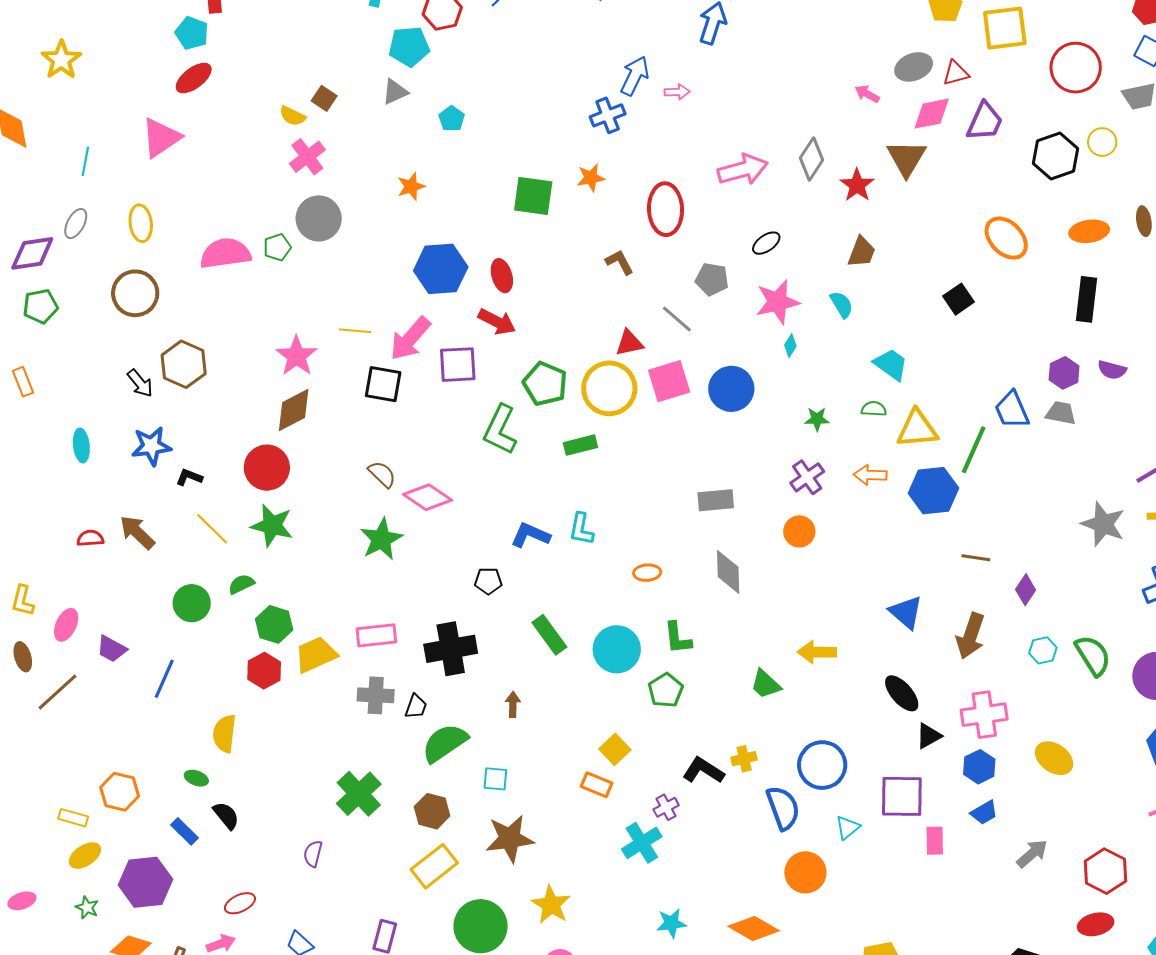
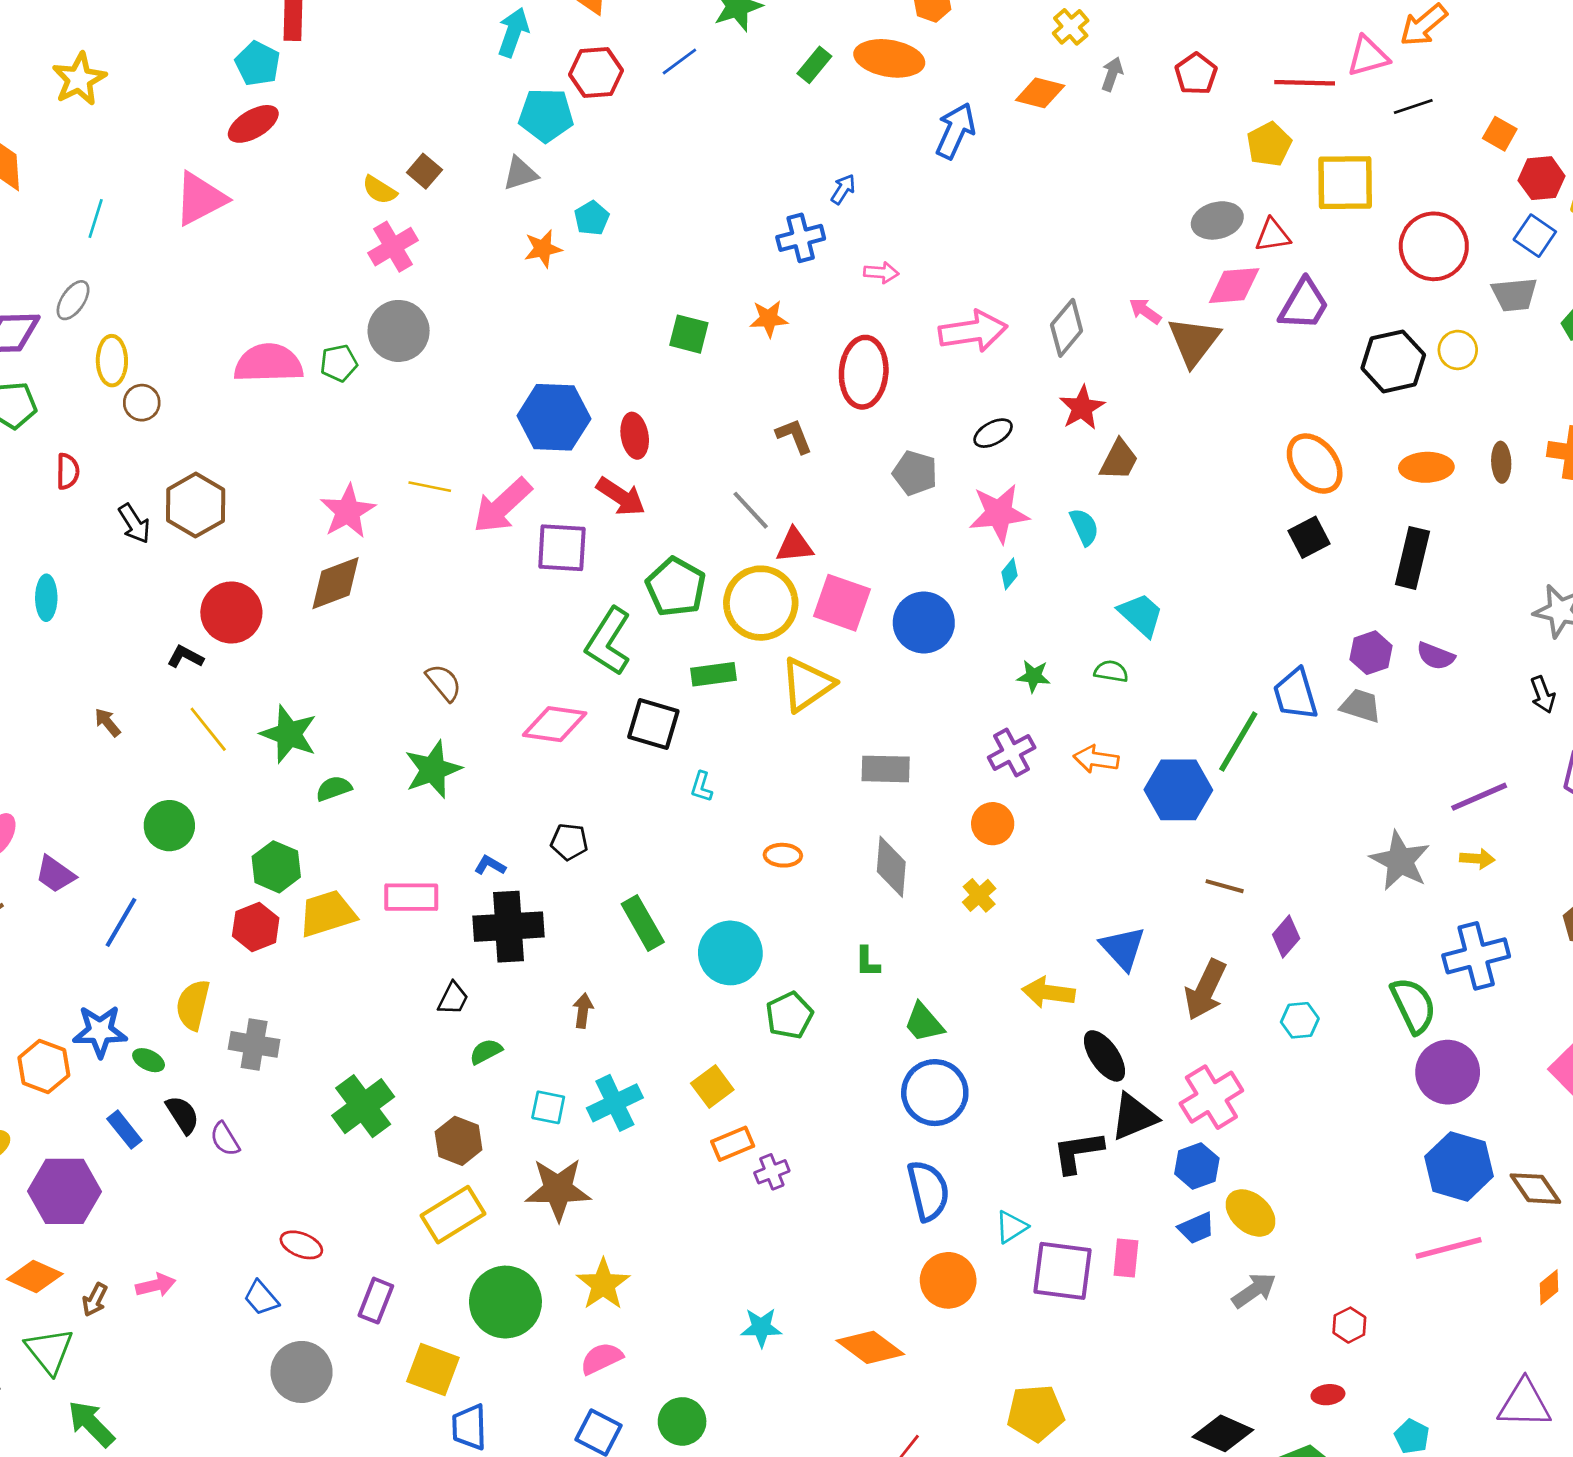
blue arrow: (635, 76) -> (843, 189), size x0.6
pink arrow: (677, 92) -> (881, 273), moved
pink arrow: (867, 94) -> (1145, 311), moved
red star: (857, 185) -> (1082, 408), moved
orange star: (411, 187) -> (543, 249), moved
green square: (533, 196) -> (689, 334), size x0.7
yellow ellipse: (141, 223) -> (112, 361), moved
brown circle: (135, 293) -> (142, 403), size x0.6
black square: (958, 299) -> (1309, 537), moved
gray line: (677, 319) -> (751, 510), moved
pink square: (669, 381) -> (842, 603), turned 30
black square: (383, 384) -> (653, 724), moved
yellow triangle: (917, 429) -> (807, 684), moved, turned -36
blue star: (151, 446) -> (100, 1031), moved
red circle: (267, 468) -> (231, 613), moved
pink diamond: (428, 497) -> (555, 724), moved, turned -33
cyan L-shape: (581, 529) -> (701, 787), size x0.7
brown arrow: (137, 532) -> (107, 722), size x0.6
blue L-shape: (530, 535) -> (490, 865), moved, size x0.6
red semicircle: (90, 538) -> (68, 471), moved, turned 88
green semicircle: (241, 584) -> (334, 788), moved
green L-shape: (678, 638) -> (867, 962), moved, size x0.7
yellow arrow: (817, 652) -> (1048, 992), moved
green semicircle: (1093, 655) -> (1413, 1005), moved
gray cross: (376, 695) -> (254, 1044), moved
pink cross: (984, 715) -> (1211, 1097), turned -30
black triangle: (929, 736) -> (1134, 1117), size x1.4
green semicircle: (445, 743) -> (486, 1051), size x0.5
yellow ellipse: (1054, 758) -> (1250, 1213), moved
yellow cross: (744, 759) -> (979, 895), moved, turned -35
blue circle: (822, 765) -> (935, 1093), moved
black L-shape: (703, 771) -> (1078, 1152), moved, turned -48
orange rectangle: (597, 785) -> (733, 1144), moved, turned -52
purple square: (902, 796) -> (1063, 1271), moved
cyan cross: (642, 843) -> (615, 1103), moved
purple semicircle: (313, 854) -> (225, 1139), moved, turned -52
red hexagon: (1105, 871) -> (1349, 1325), size x0.6
red ellipse: (240, 903) -> (301, 1245), moved, turned 40
red ellipse: (1096, 924) -> (1328, 1395), size x0.7

